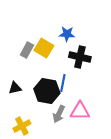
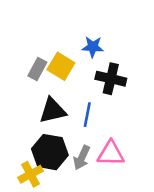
black triangle: (15, 88) -> (53, 111), moved, size x1.5
black hexagon: (47, 91) -> (50, 152), moved

